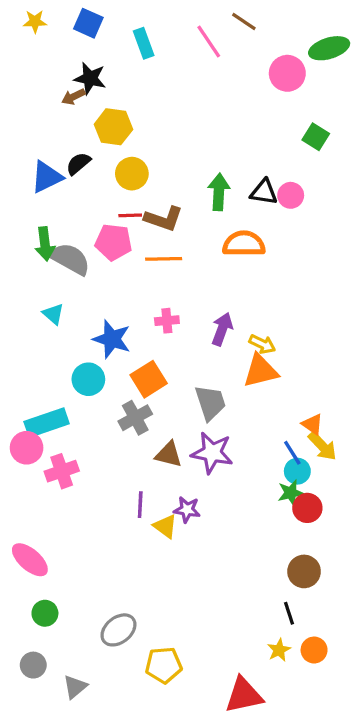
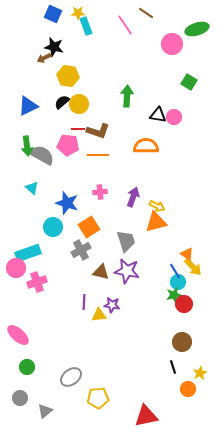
yellow star: (35, 21) -> (78, 13), moved
black semicircle: (78, 164) -> (62, 102), moved
green arrow: (219, 192) -> (127, 96), moved
yellow triangle: (165, 526) -> (99, 315), turned -42
yellow star: (279, 650) -> (200, 373), moved

